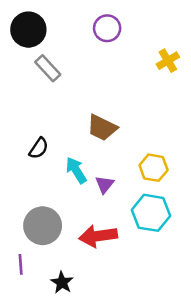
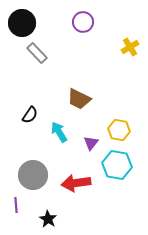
purple triangle: (105, 184) -> (91, 143), moved

